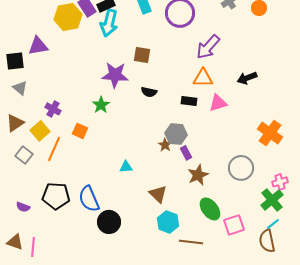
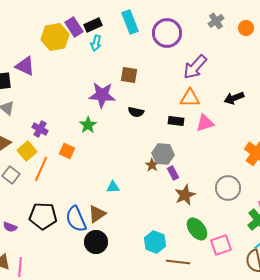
cyan arrow: (109, 23) -> (96, 43), size x0.6
purple triangle: (38, 46) -> (25, 66), turned 35
brown triangle: (158, 194) -> (97, 214), moved, turned 42

